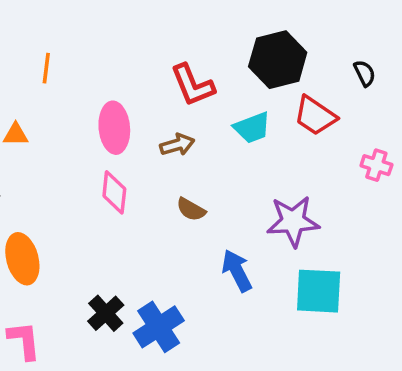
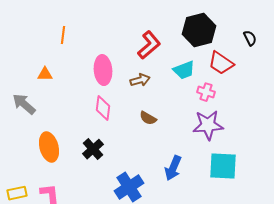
red L-shape: (193, 85) -> (149, 45), turned -108
pink cross: (376, 165) -> (206, 92), moved
blue arrow: (237, 271) -> (173, 168), moved, turned -130
black cross: (106, 313) -> (93, 149), moved

